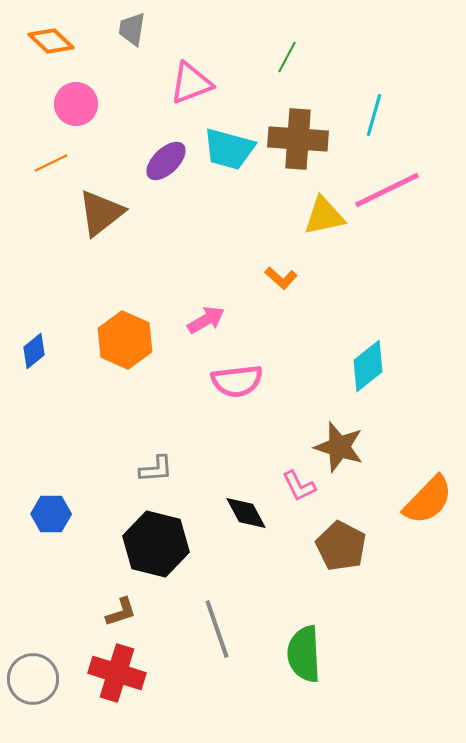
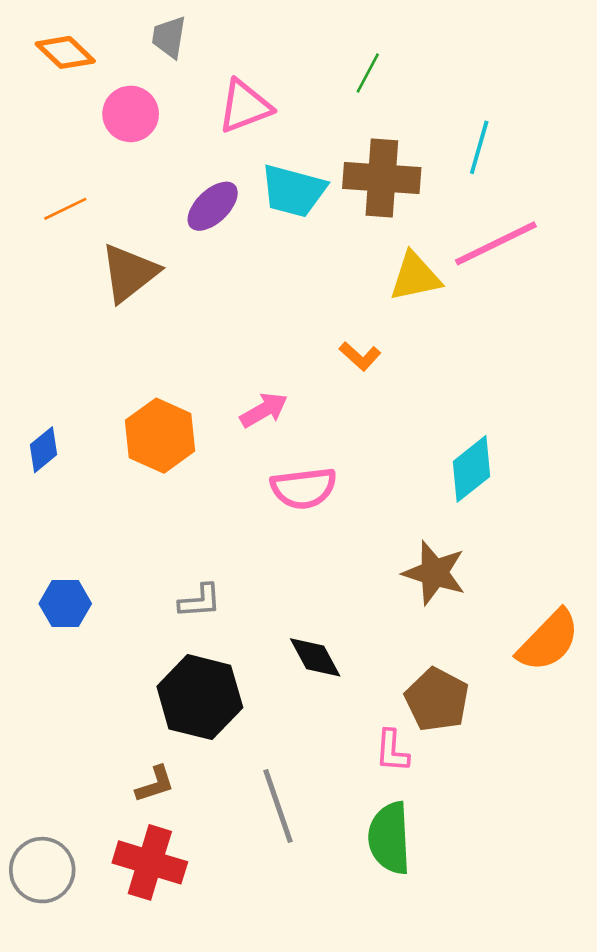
pink circle: (76, 104) -> (131, 114), moved
pink L-shape: (299, 486) -> (392, 751), moved, turned 30
blue hexagon: (51, 514) -> (65, 604), moved

